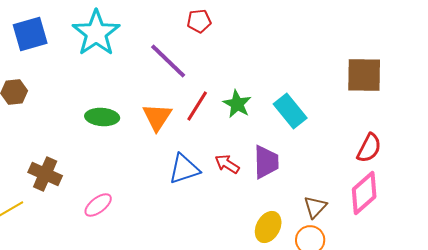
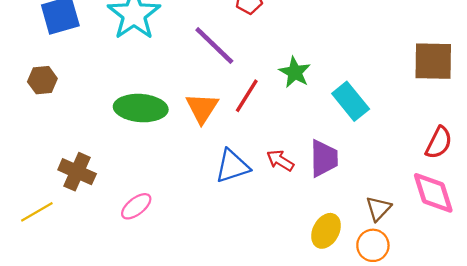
green star: (237, 104) -> (295, 72), moved
green ellipse: (102, 117) -> (141, 108), size x1.4
pink diamond: (364, 193) -> (433, 193), turned -66

